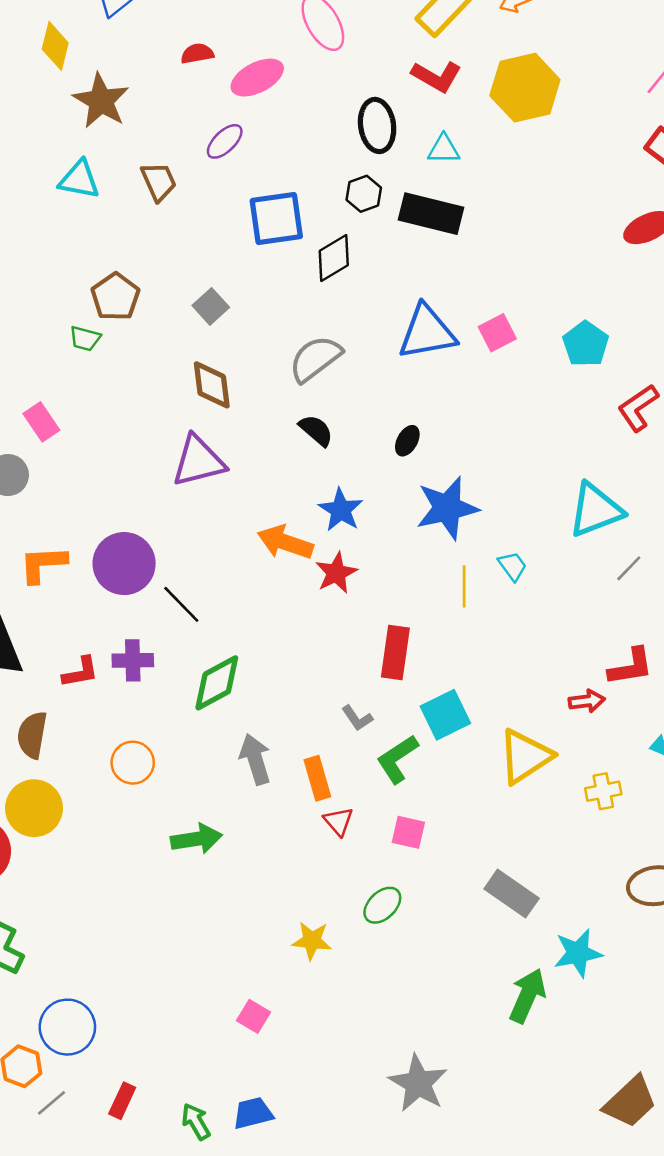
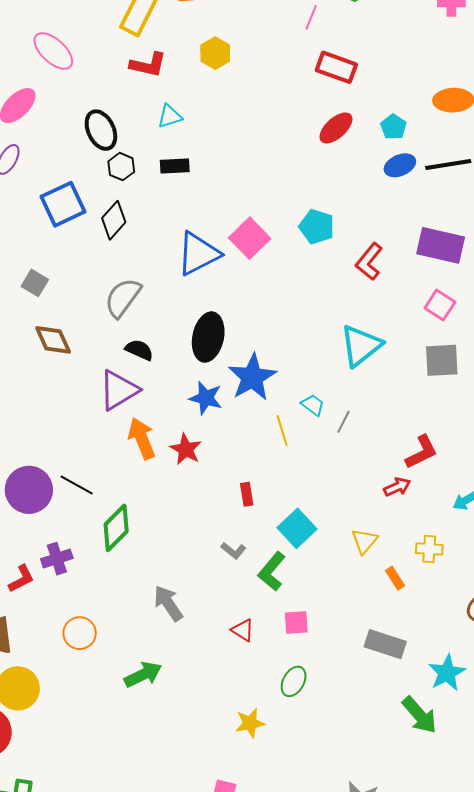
yellow hexagon: (525, 88) -> (215, 53), size x0.6
black ellipse: (377, 125) -> (101, 130), moved
black rectangle: (431, 214) -> (175, 166), size x0.6
pink square: (497, 333) -> (250, 238), size x1.4
black ellipse: (407, 441) -> (208, 337), size x2.0
purple triangle: (198, 461) -> (119, 390), moved
blue star: (341, 510) -> (206, 398), moved
orange arrow: (285, 542) -> (142, 438), turned 66
gray line: (629, 568) -> (343, 422), moved
black line: (181, 604) -> (77, 485), moved
red rectangle: (395, 652) -> (247, 494), size x0.6
green diamond: (217, 683) -> (116, 528), moved
yellow triangle: (525, 756) -> (364, 541), size x0.6
orange rectangle: (317, 778) -> (395, 578), moved, size x0.7
yellow cross: (603, 791) -> (429, 549), turned 32
green arrow: (527, 996) -> (420, 715), turned 132

